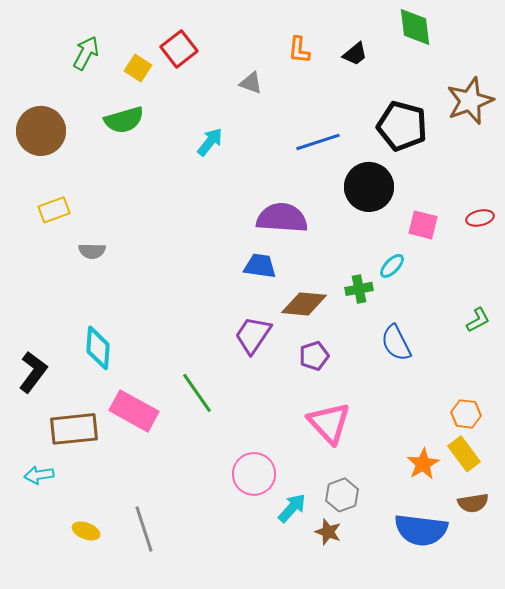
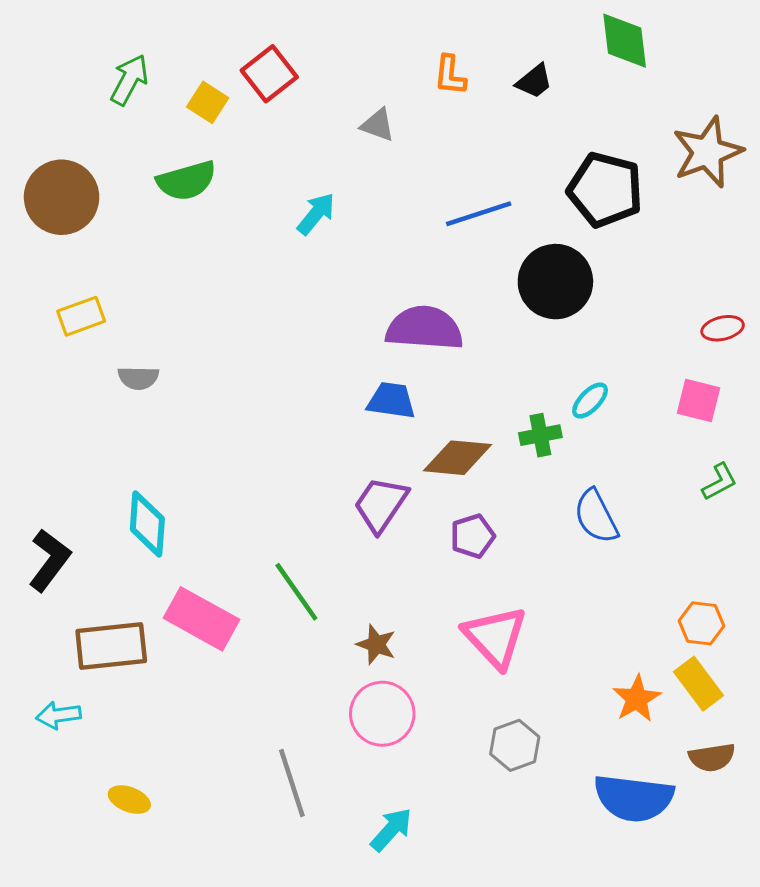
pink square: (423, 225) -> (698, 401), moved
cyan arrow: (292, 508) -> (391, 830), moved
gray line: (144, 529) -> (292, 783), moved
brown star: (328, 532) -> (376, 644), moved

